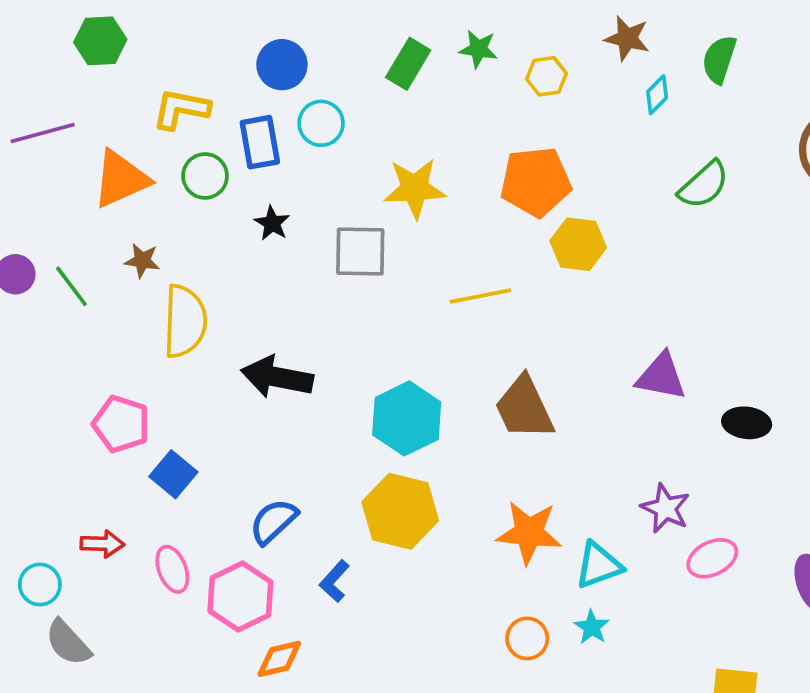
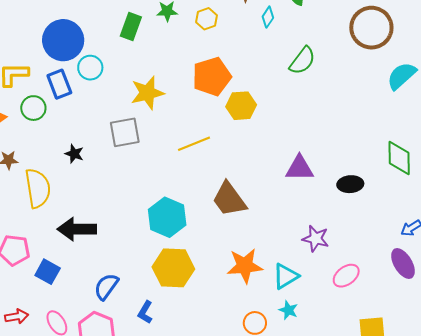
blue circle: (282, 65) -> (63, 40), size x1.5
black star: (272, 223) -> (74, 154), moved
black arrow: (277, 377) -> (77, 229), moved
pink ellipse: (712, 558) -> (346, 276), moved

